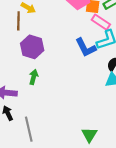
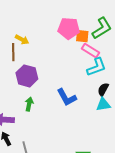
blue L-shape: (86, 48) -> (67, 97), moved

